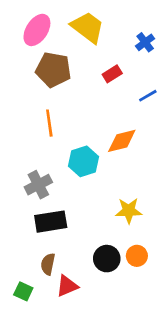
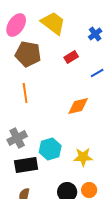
cyan hexagon: (83, 161) -> (50, 149), moved

